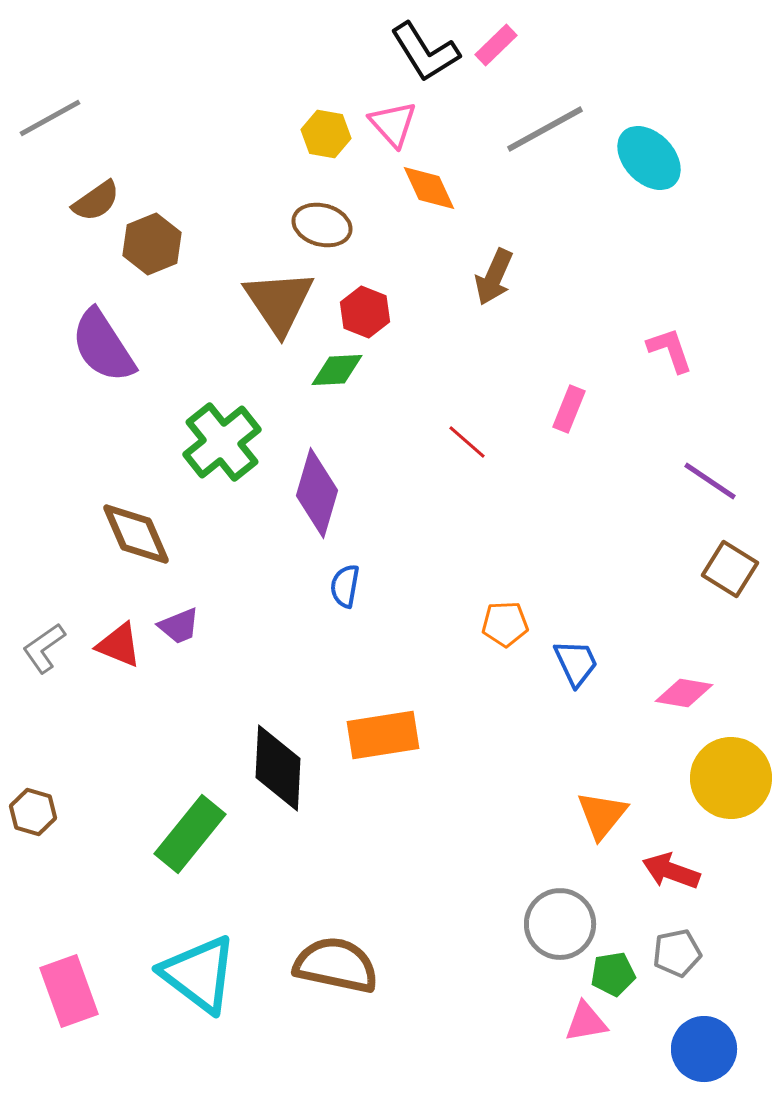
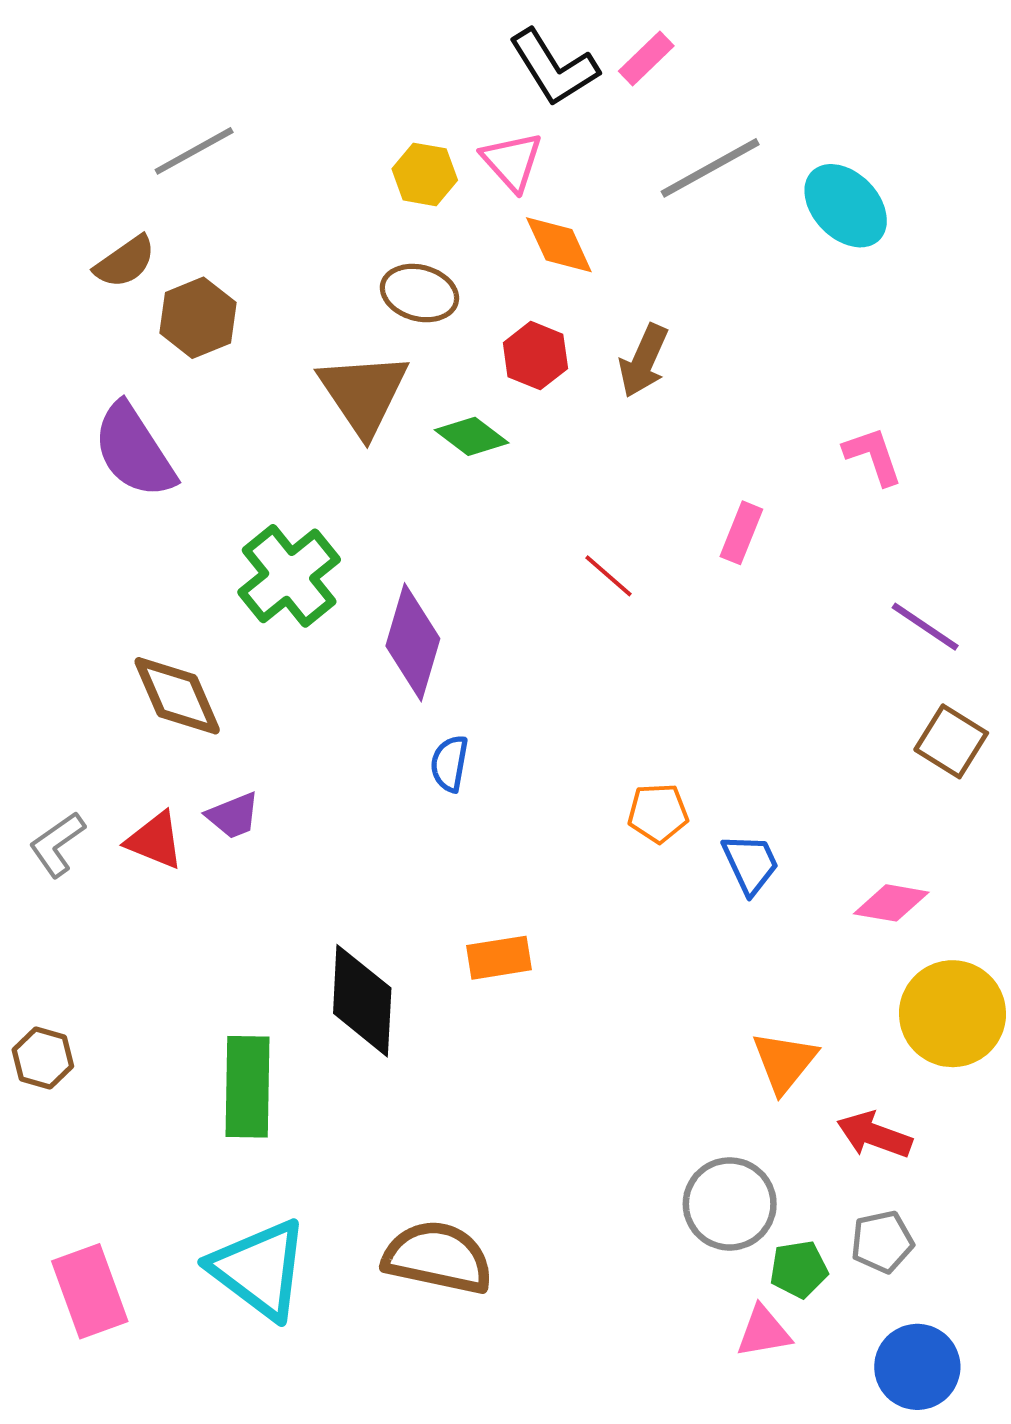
gray line: (50, 118) -> (194, 151), moved
red hexagon: (365, 312) -> (535, 356), moved
green diamond: (337, 370) -> (472, 436), moved, turned 40
orange rectangle: (383, 735) -> (499, 958), size x0.7
green rectangle: (190, 834) -> (247, 1087), turned -38

